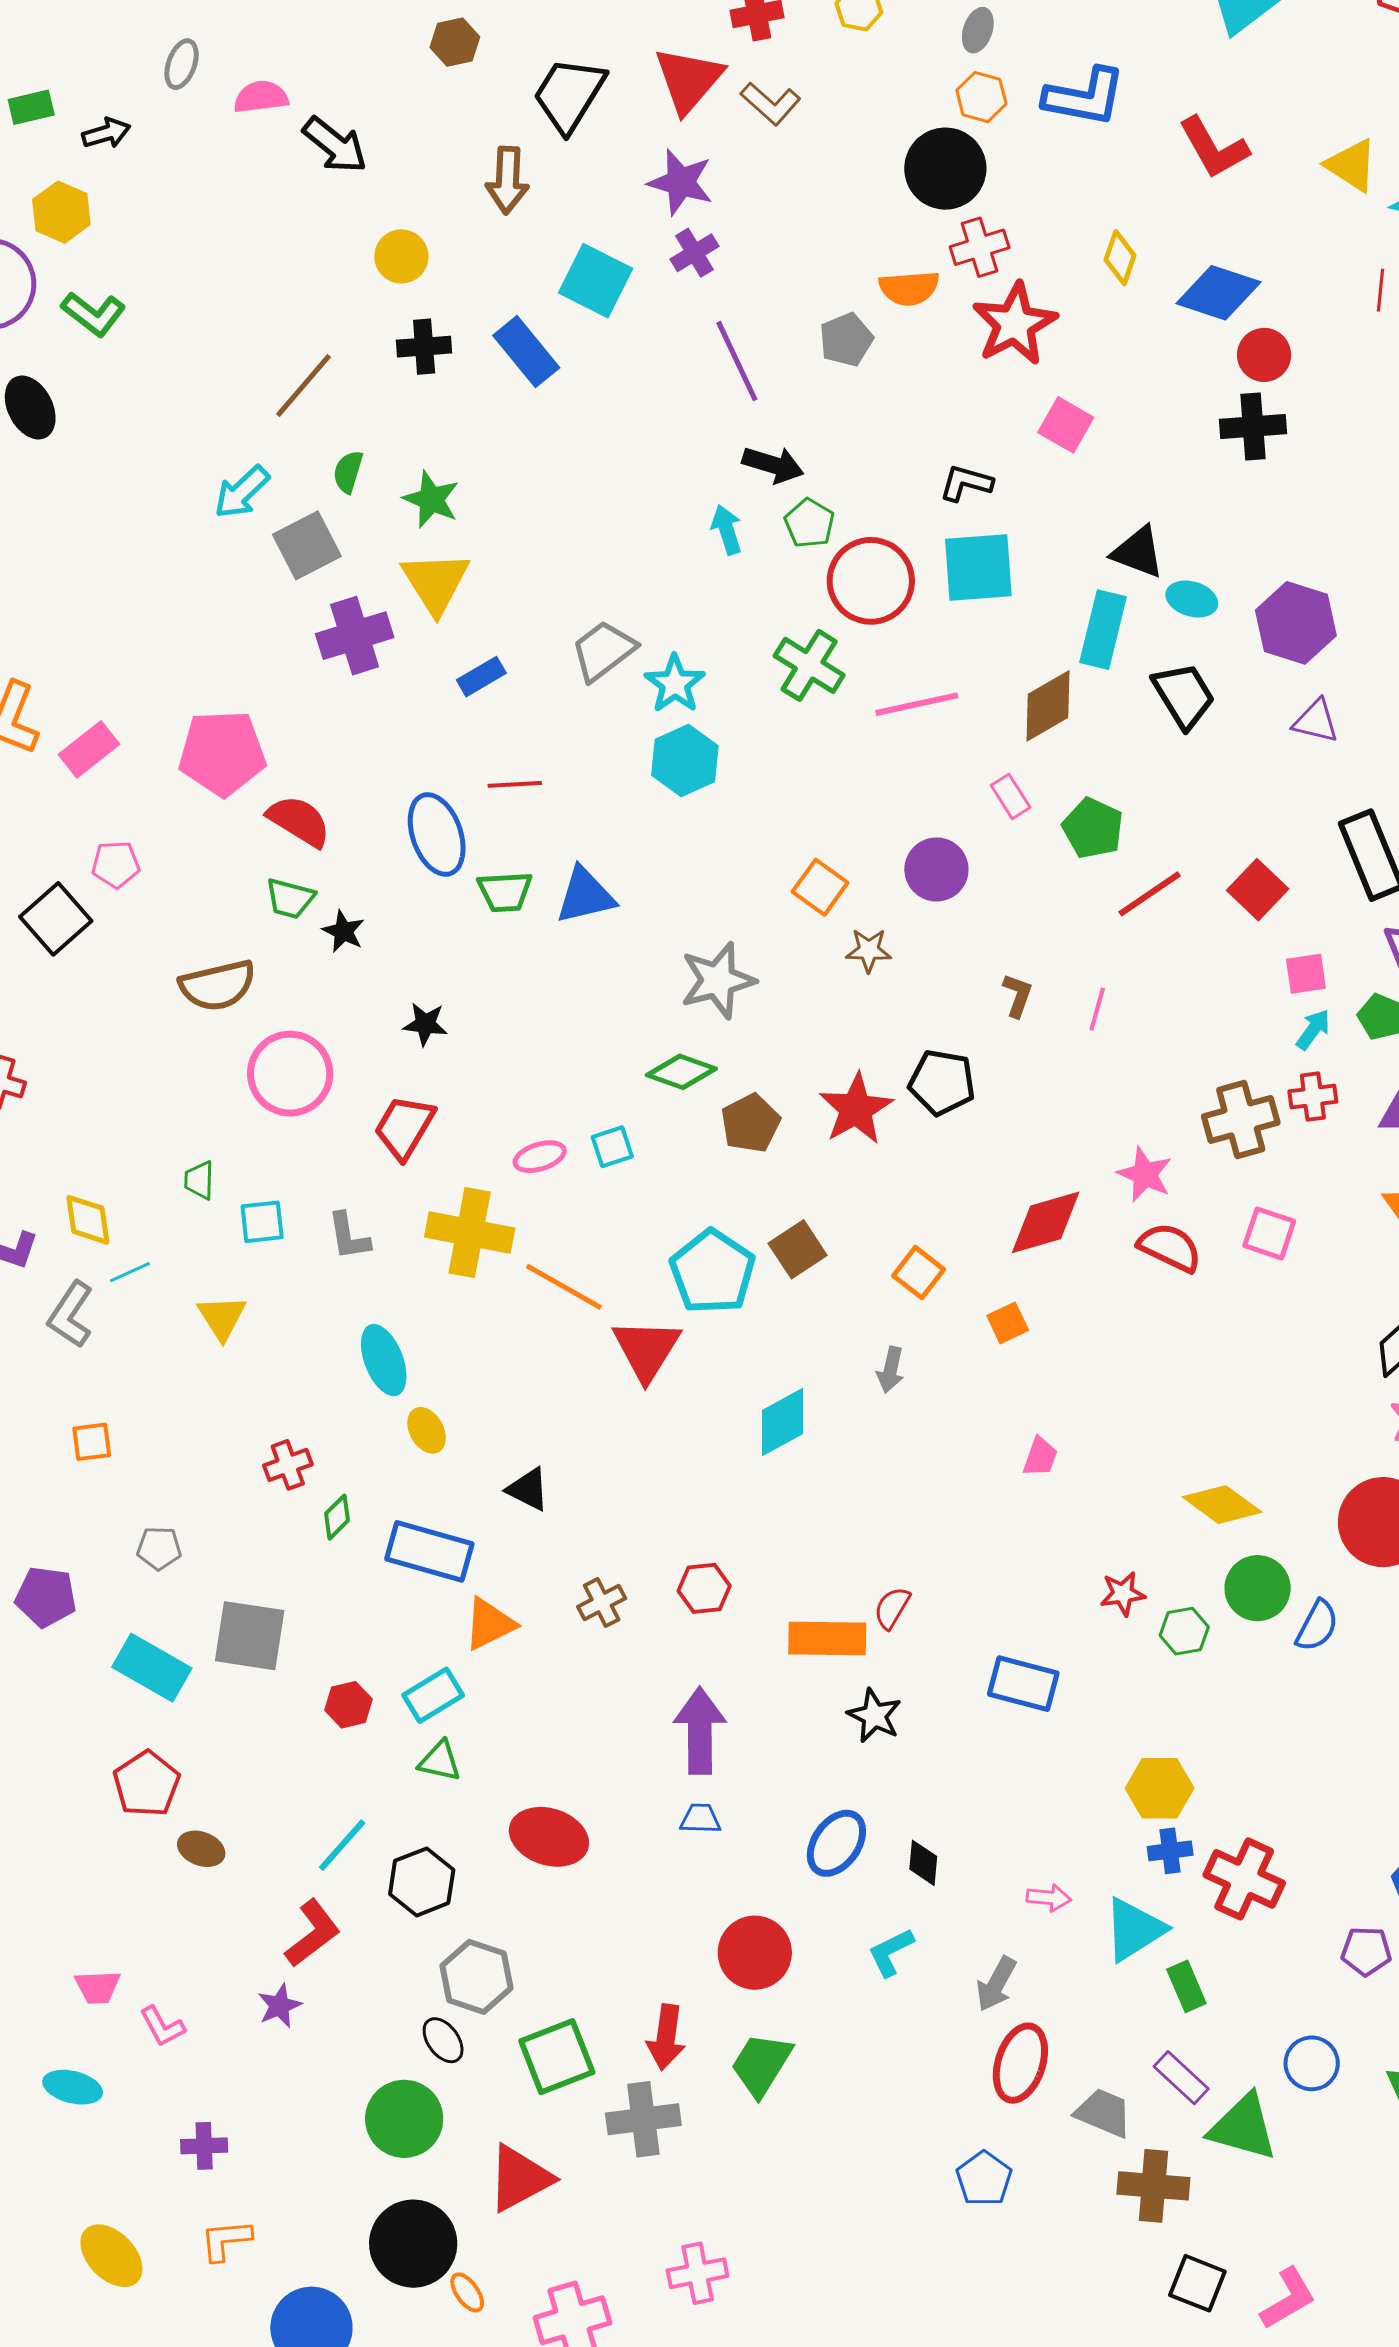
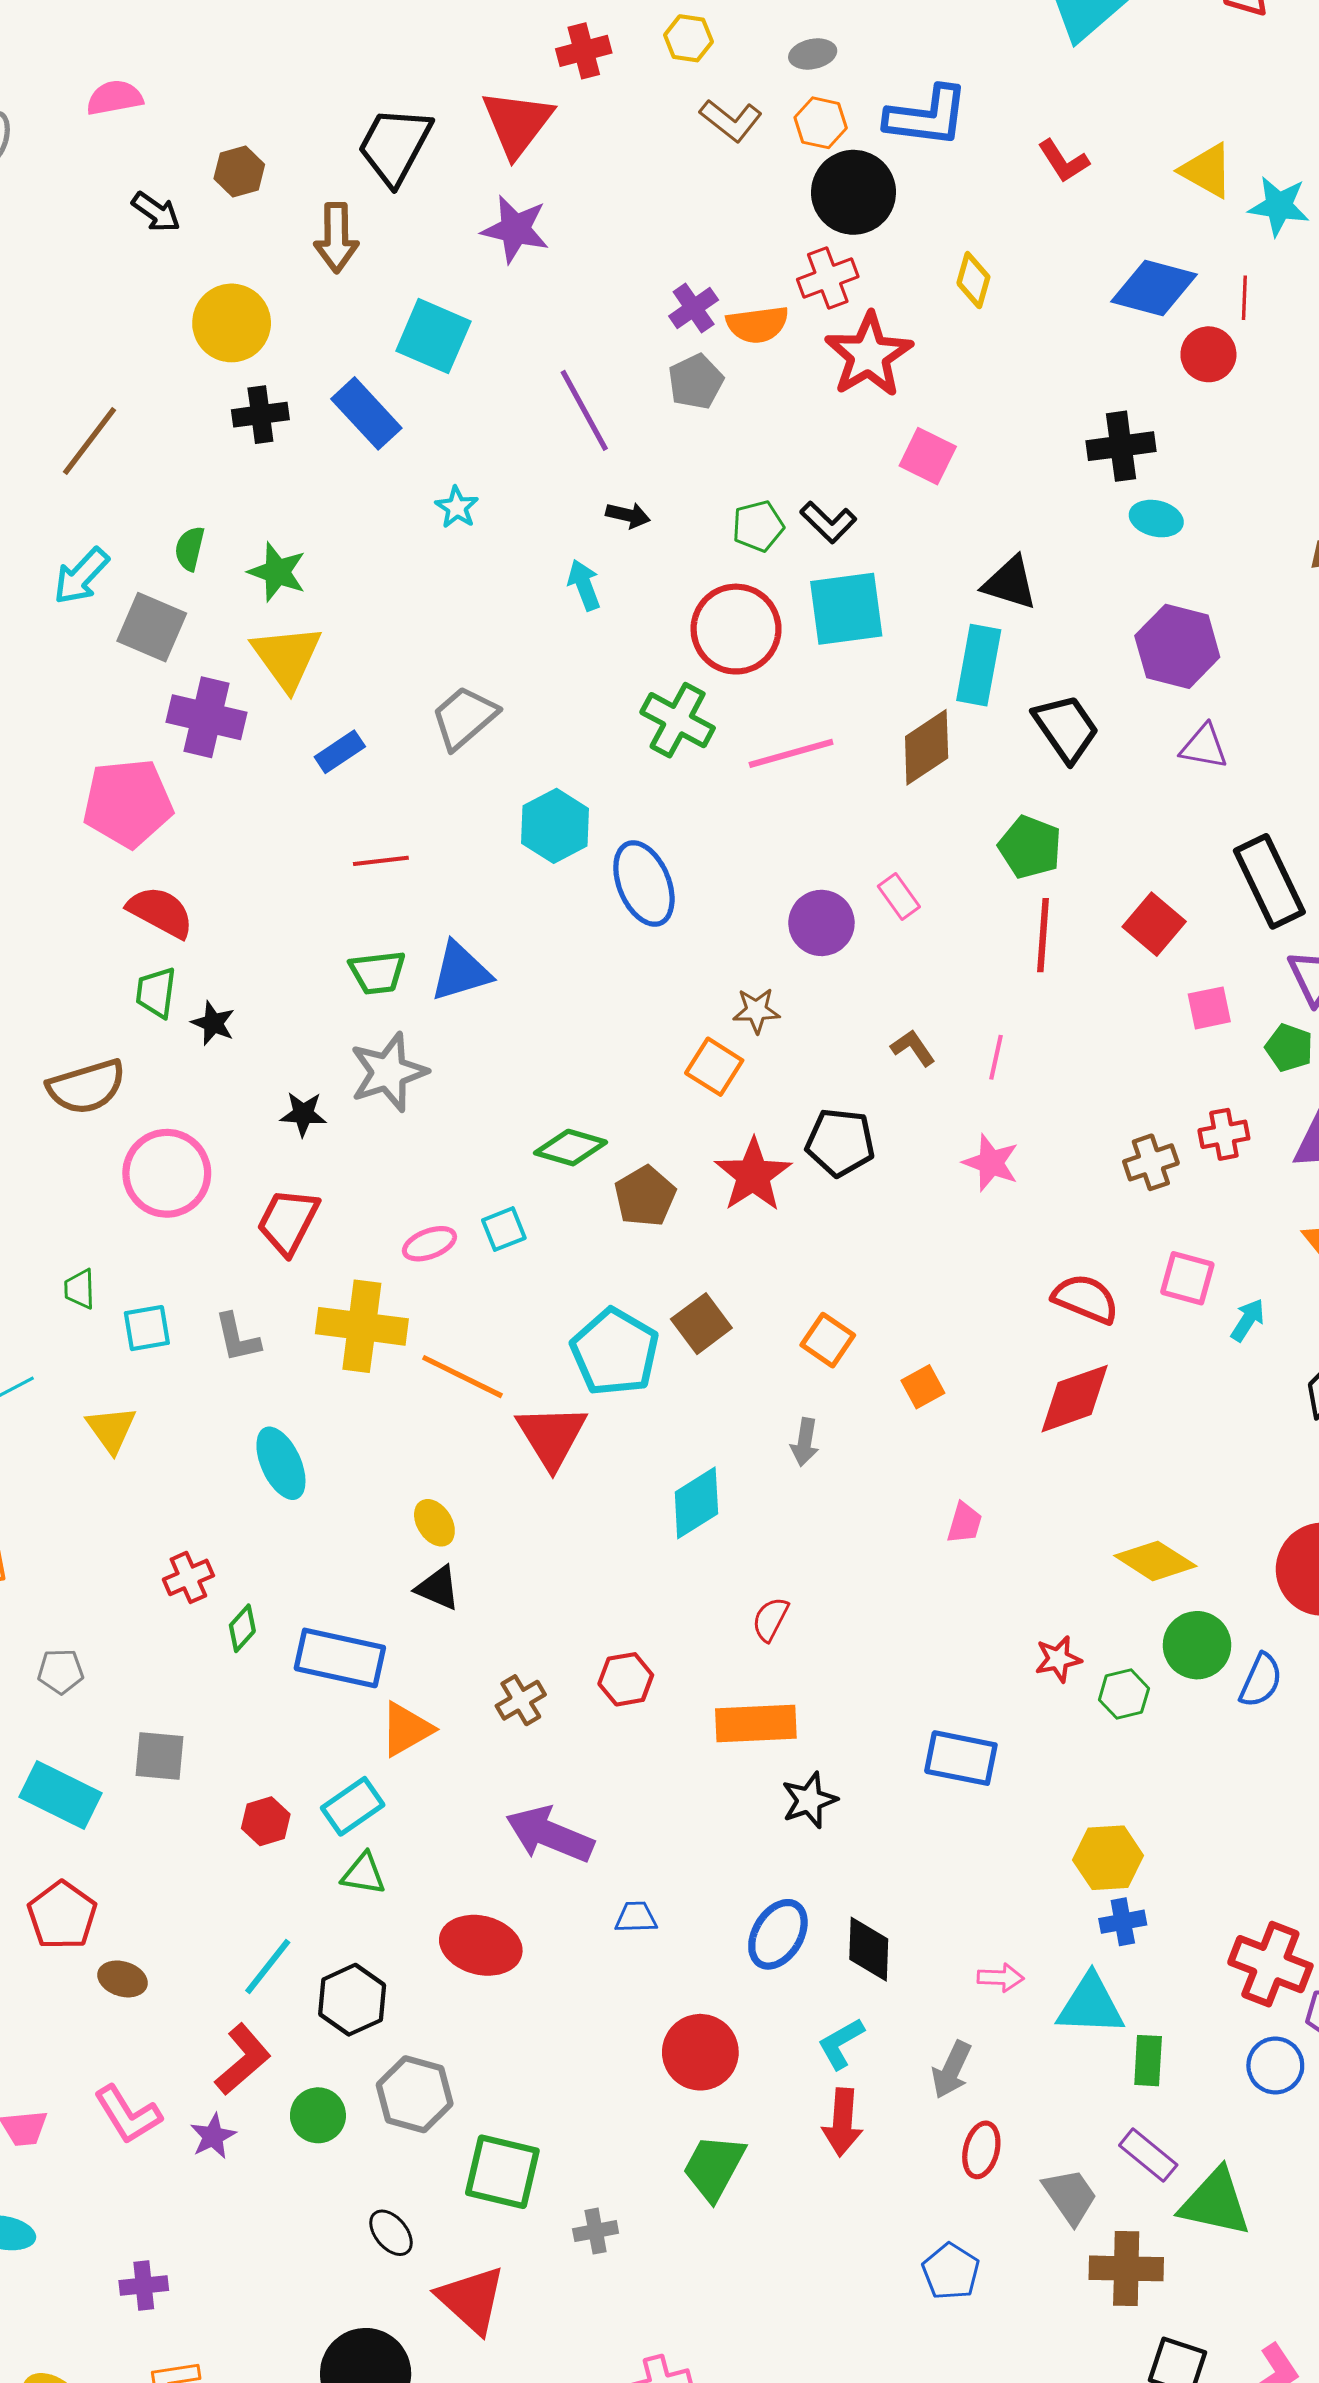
gray ellipse: (978, 30) -> (813, 54), turned 63
brown hexagon: (455, 42) -> (239, 171), moved
pink semicircle: (261, 97) -> (115, 98), moved
brown L-shape: (771, 104) -> (731, 120), moved
black arrow: (335, 145) -> (156, 212), size x0.7
red L-shape: (1214, 148) -> (1063, 161), size x0.7
black circle: (945, 169) -> (853, 192), moved
purple cross: (695, 253) -> (694, 308), moved
yellow circle: (401, 256) -> (232, 323), size x1.4
blue diamond: (1219, 293) -> (1154, 288), moved
red circle: (1264, 355) -> (1208, 354), moved
brown line: (304, 385) -> (90, 441), moved
black arrow: (773, 465) -> (628, 515), size x0.7
black L-shape: (966, 483) -> (828, 522), turned -148
green pentagon: (809, 523) -> (758, 526), moved, turned 30
gray square: (307, 545) -> (152, 627), turned -36
cyan ellipse: (1192, 599) -> (1156, 519), moved
purple cross: (355, 636) -> (206, 717), turned 34
cyan star: (675, 684) -> (457, 507), moved, size x0.7
pink pentagon: (222, 753) -> (128, 803), moved
pink rectangle: (1011, 796) -> (899, 897), moved
green pentagon: (1093, 828) -> (1030, 847), moved
blue ellipse: (437, 835) -> (644, 884), moved
orange square: (820, 887) -> (714, 1067), moved
red line: (1150, 894) -> (1043, 935), turned -48
green trapezoid: (290, 898) -> (156, 992), turned 86
gray star: (718, 980) -> (388, 1072), moved
brown L-shape: (1018, 995) -> (913, 1048), turned -51
cyan arrow: (1313, 1029) -> (1248, 1320), moved
brown cross: (1241, 1119) -> (1151, 1162), size x0.7
pink star: (1145, 1174) -> (991, 1163), moved
red diamond: (1046, 1222) -> (1075, 1399), moved
yellow ellipse: (427, 1430) -> (434, 1523), moved
red semicircle: (892, 1608) -> (770, 1619), moved
gray square: (250, 1636) -> (159, 1756), size x0.7
black star: (874, 1716) -> (809, 1800), turned 30
purple arrow: (700, 1731) -> (550, 1834), moved, turned -64
black diamond: (923, 1863) -> (869, 1949), size x1.4
red cross: (1244, 1879) -> (1270, 1964), moved
cyan triangle: (1134, 1929) -> (1091, 2005), turned 38
green rectangle: (1186, 1986) -> (1148, 2061), turned 30
pink L-shape: (162, 2026) -> (128, 2115), moved, size x1.4
red arrow: (666, 2037) -> (842, 2122), moved
black ellipse: (443, 2040) -> (391, 2233), moved
green square: (557, 2057) -> (502, 2172), turned 38
red ellipse: (1020, 2063) -> (981, 2150), size x0.7
blue circle: (1312, 2063) -> (1275, 2066), moved
gray trapezoid: (1103, 2113) -> (1070, 2196), turned 36
green circle: (404, 2119) -> (318, 2115), moved, size x0.7
gray cross: (643, 2119) -> (596, 2231), size x0.6
red triangle: (520, 2178) -> (471, 2300), turned -46

